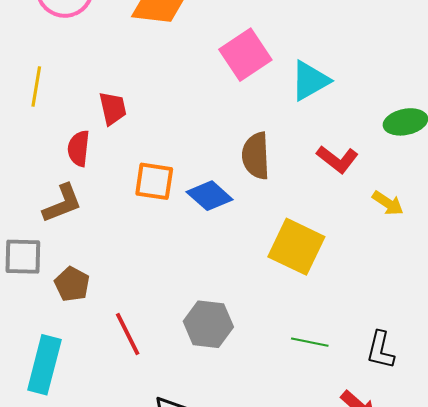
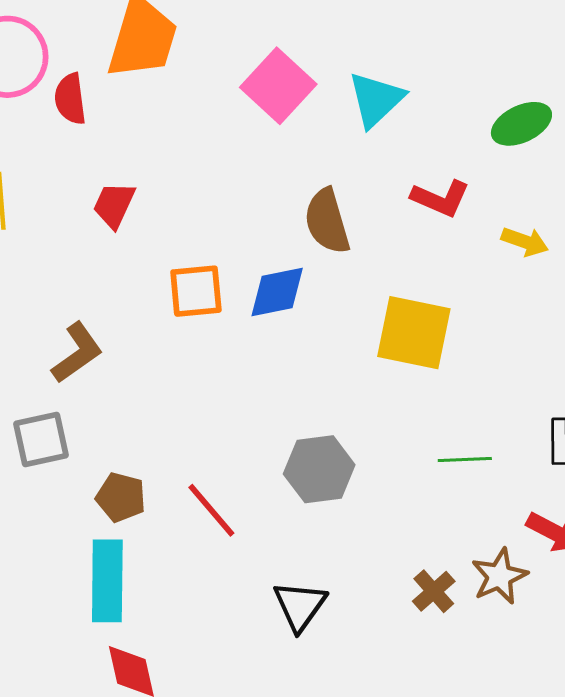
red trapezoid: (113, 108) -> (114, 205), turned -129
red semicircle: (79, 148) -> (70, 99), moved
blue diamond: (210, 196) -> (277, 292), turned -39
brown pentagon: (72, 284) -> (121, 497), moved

